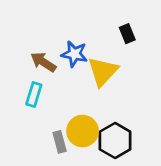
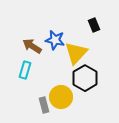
black hexagon: (115, 141) -> (85, 78), moved

